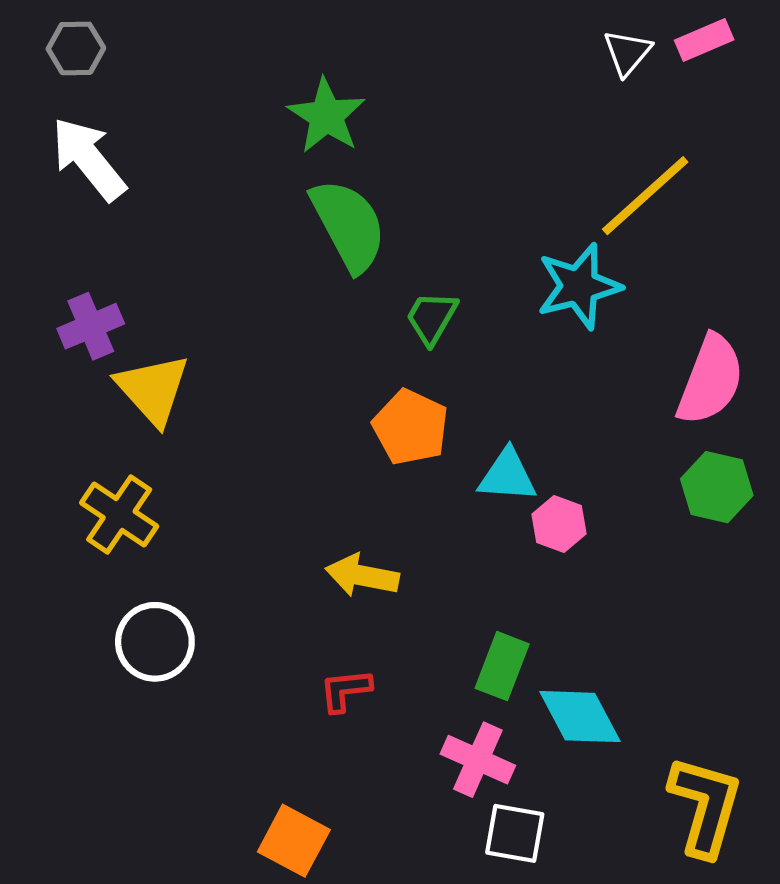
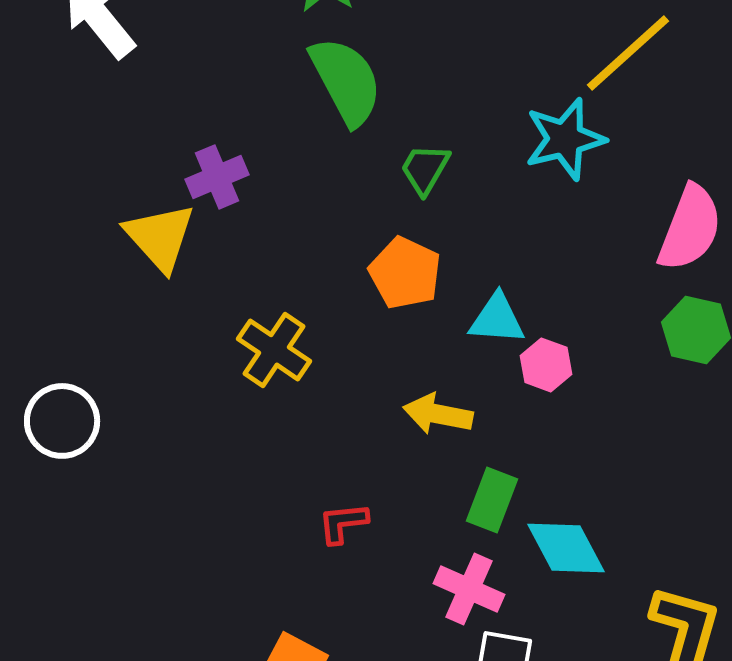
purple cross: (91, 326) -> (217, 177), moved
yellow cross: (119, 515) -> (274, 350), moved
yellow arrow: (362, 576) -> (438, 414), moved
white circle: (155, 642) -> (62, 421), moved

